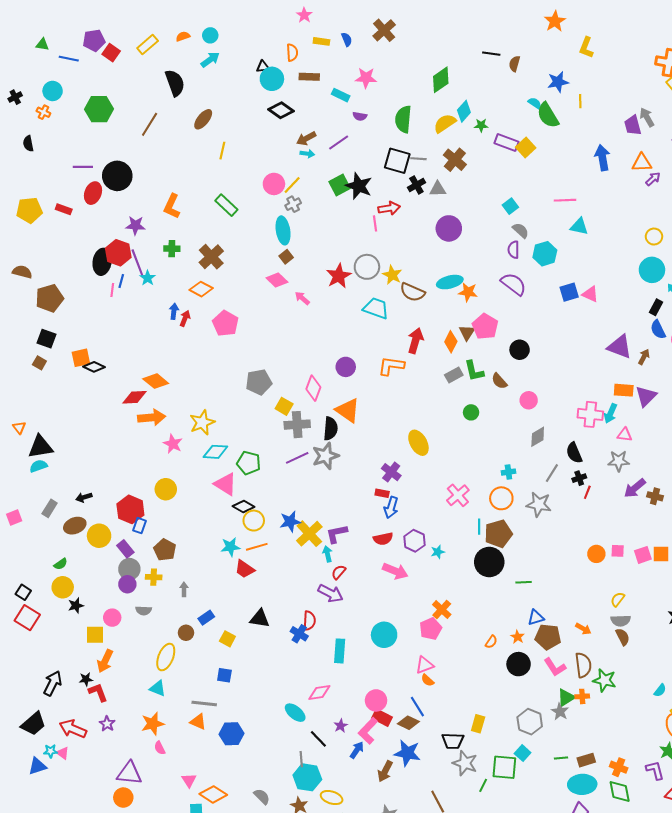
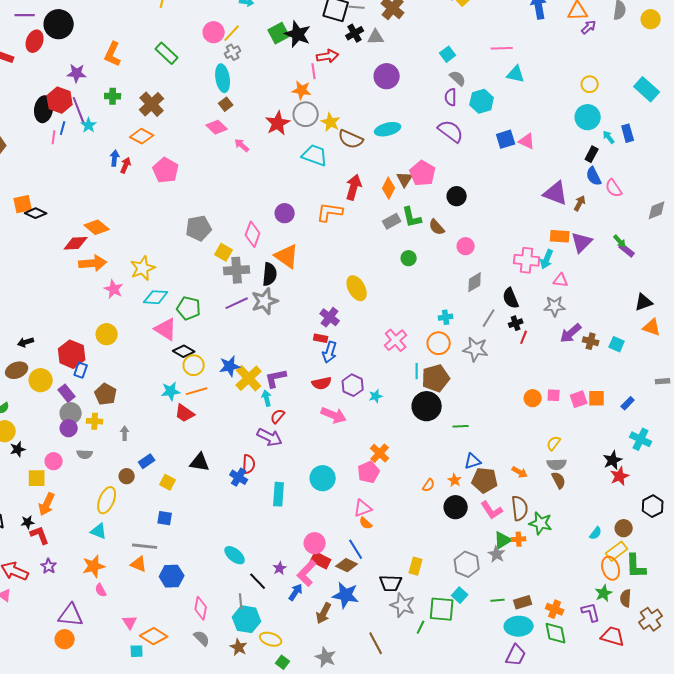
orange star: (468, 292) -> (302, 90), moved
pink diamond: (319, 692) -> (201, 608), moved, turned -70

